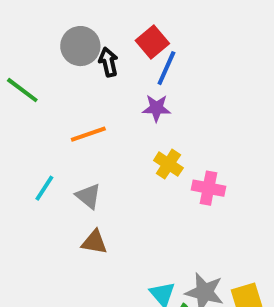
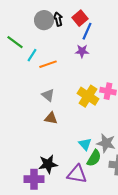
black arrow: (108, 62) -> (58, 19), moved
yellow cross: (168, 164) -> (88, 96), moved, size x1.5
cyan line: (44, 188) -> (32, 55), moved

